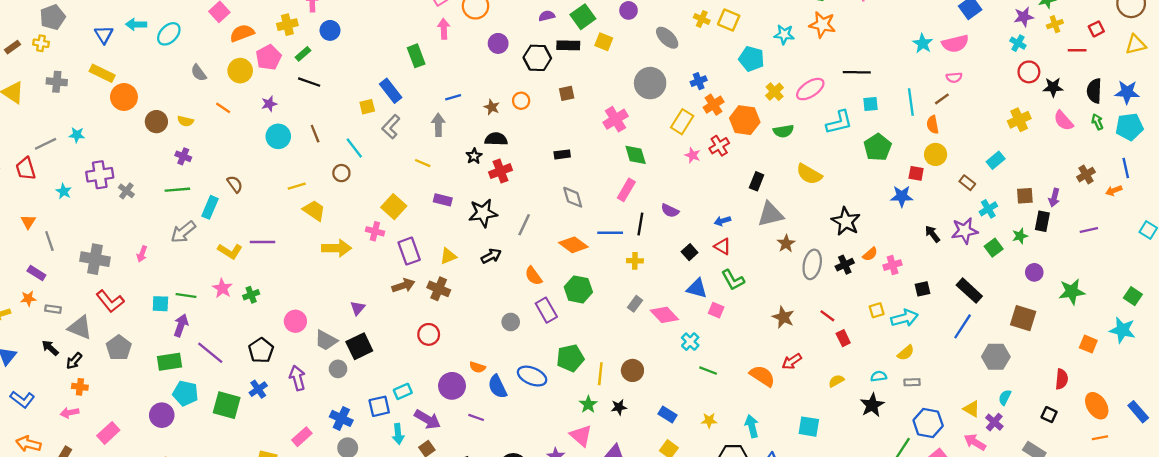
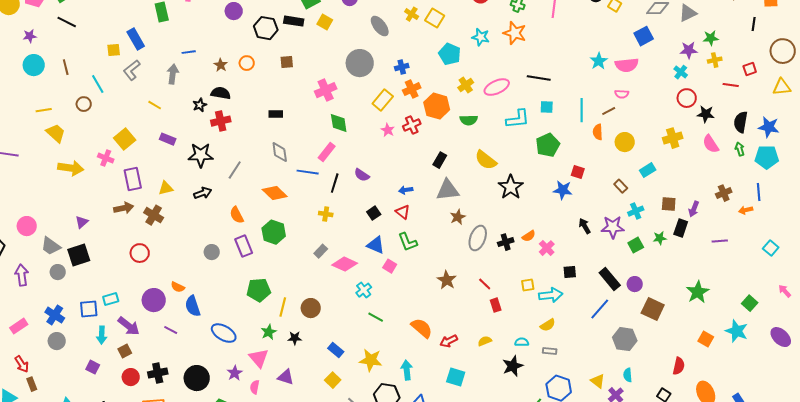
yellow circle: (936, 154) -> (625, 142), moved
black star: (846, 221) -> (511, 187), moved
blue line: (610, 233) -> (308, 172), moved
pink cross: (893, 265) -> (547, 248), turned -35
purple circle: (1034, 272) -> (635, 284), moved
green star: (1072, 292) -> (698, 292), turned -30
pink diamond: (664, 315) -> (345, 264), turned -30
red arrow: (792, 361) -> (449, 341), moved
blue ellipse: (532, 376) -> (224, 333), moved
cyan semicircle: (1005, 397) -> (628, 375), turned -40
yellow star: (709, 420) -> (371, 360), size x1.6

